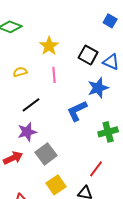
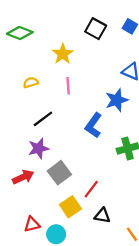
black square: (88, 55) -> (96, 29), moved
blue L-shape: (77, 111) -> (93, 125), turned -30
red line: (96, 169) -> (91, 189), moved

